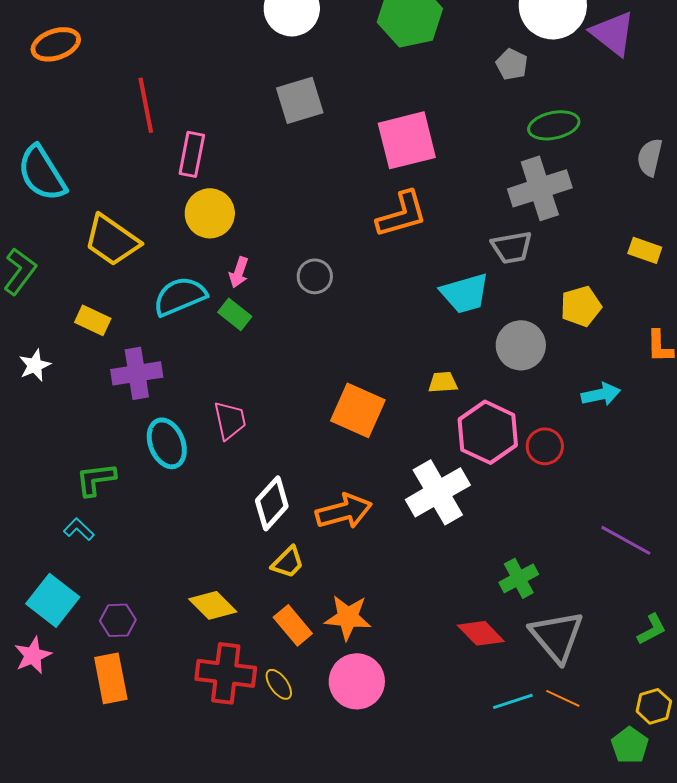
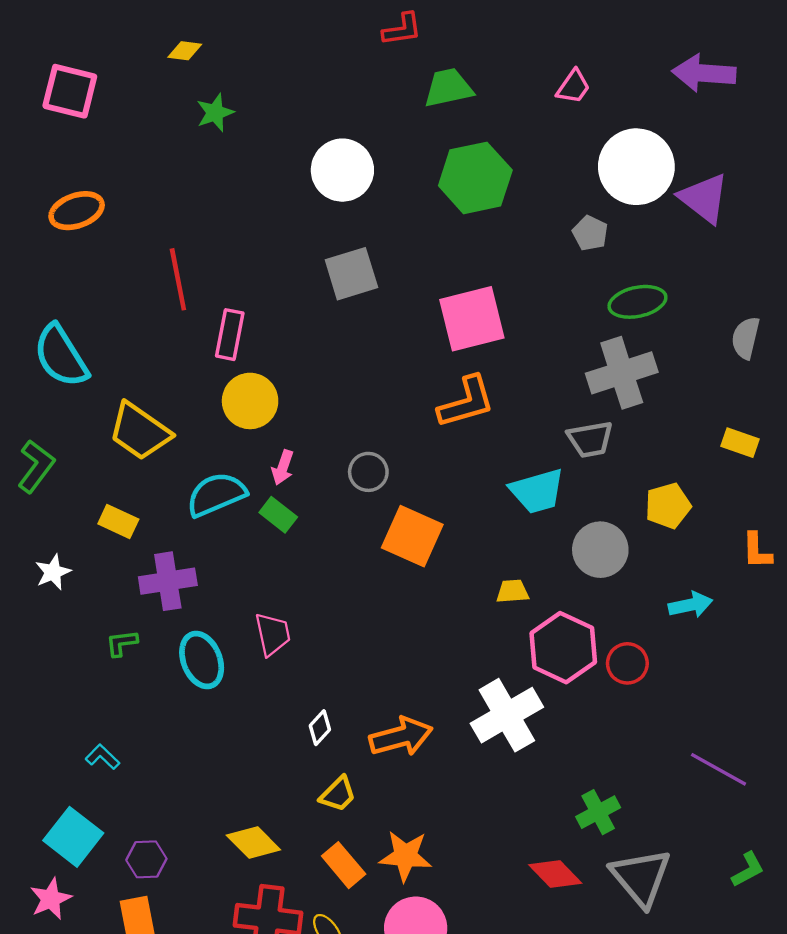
orange square: (358, 410) -> (412, 536), moved
green L-shape: (96, 479) -> (122, 643), moved, size x0.7
white diamond: (272, 503) -> (320, 728), size x0.6

